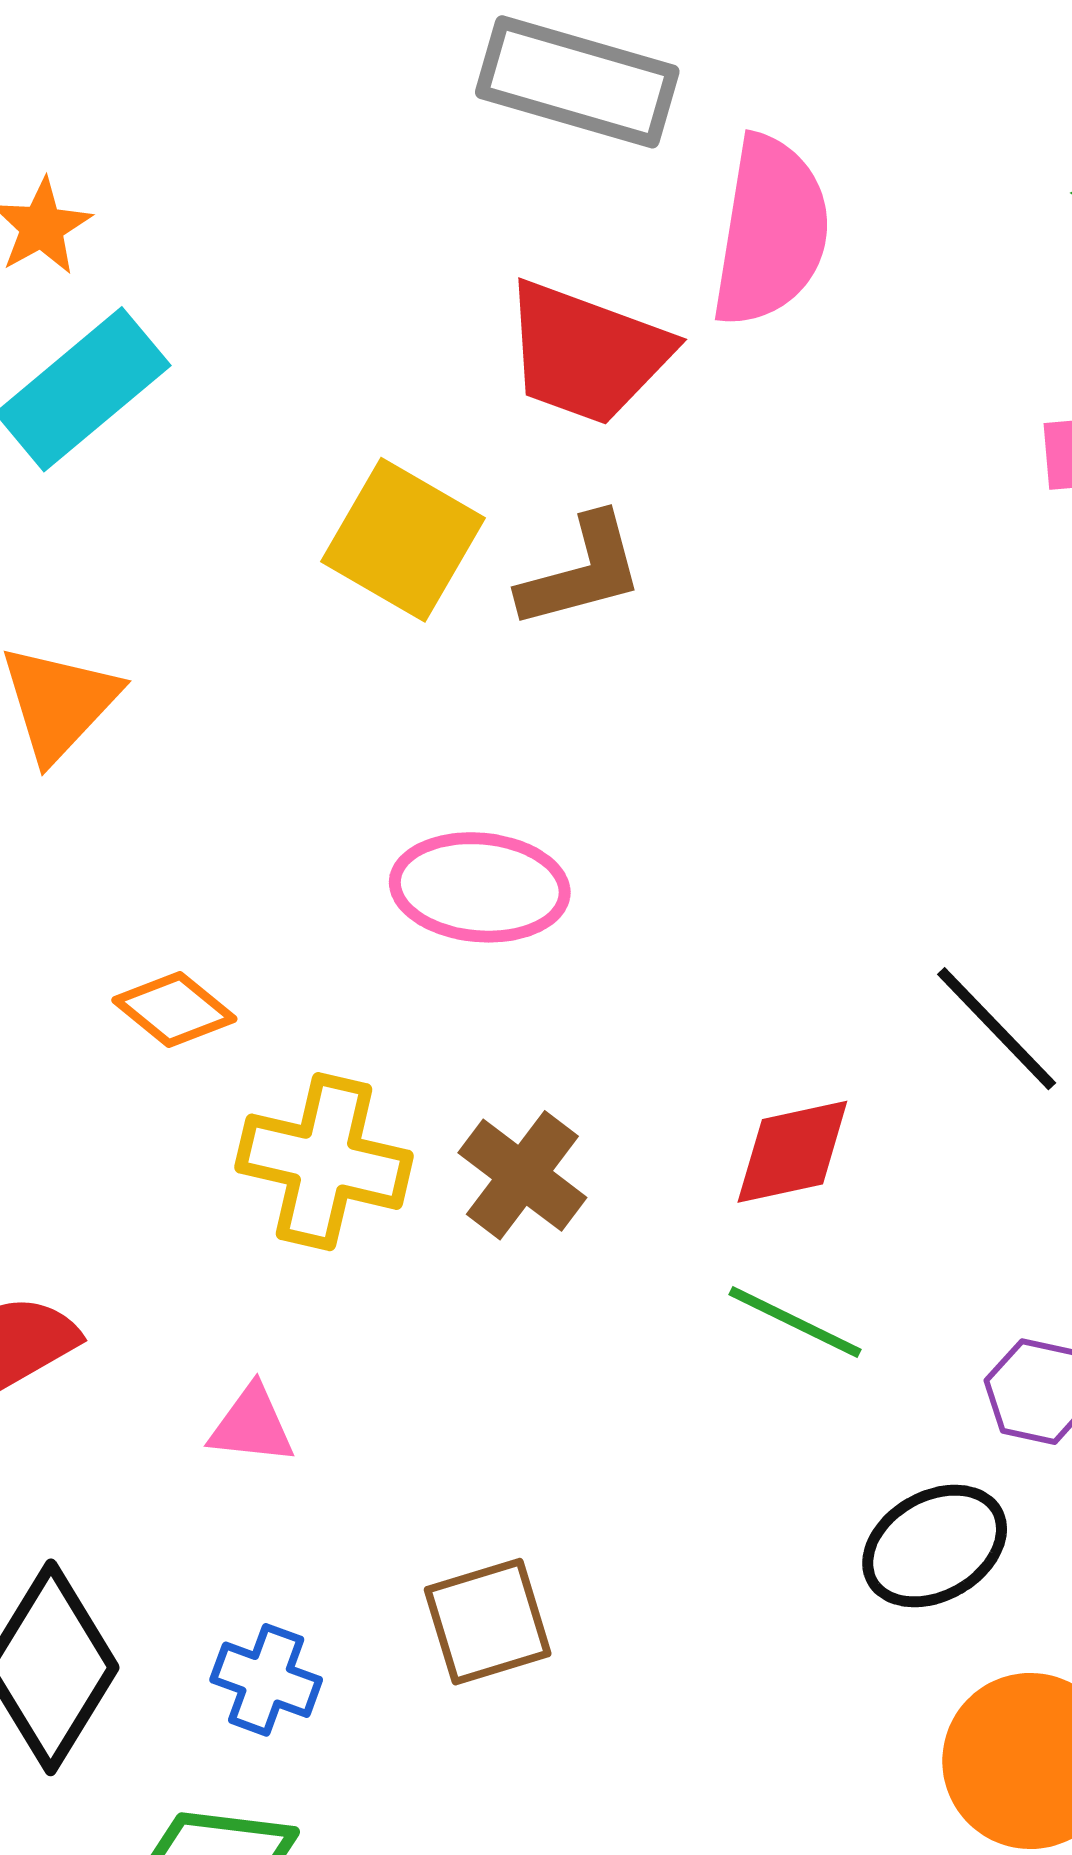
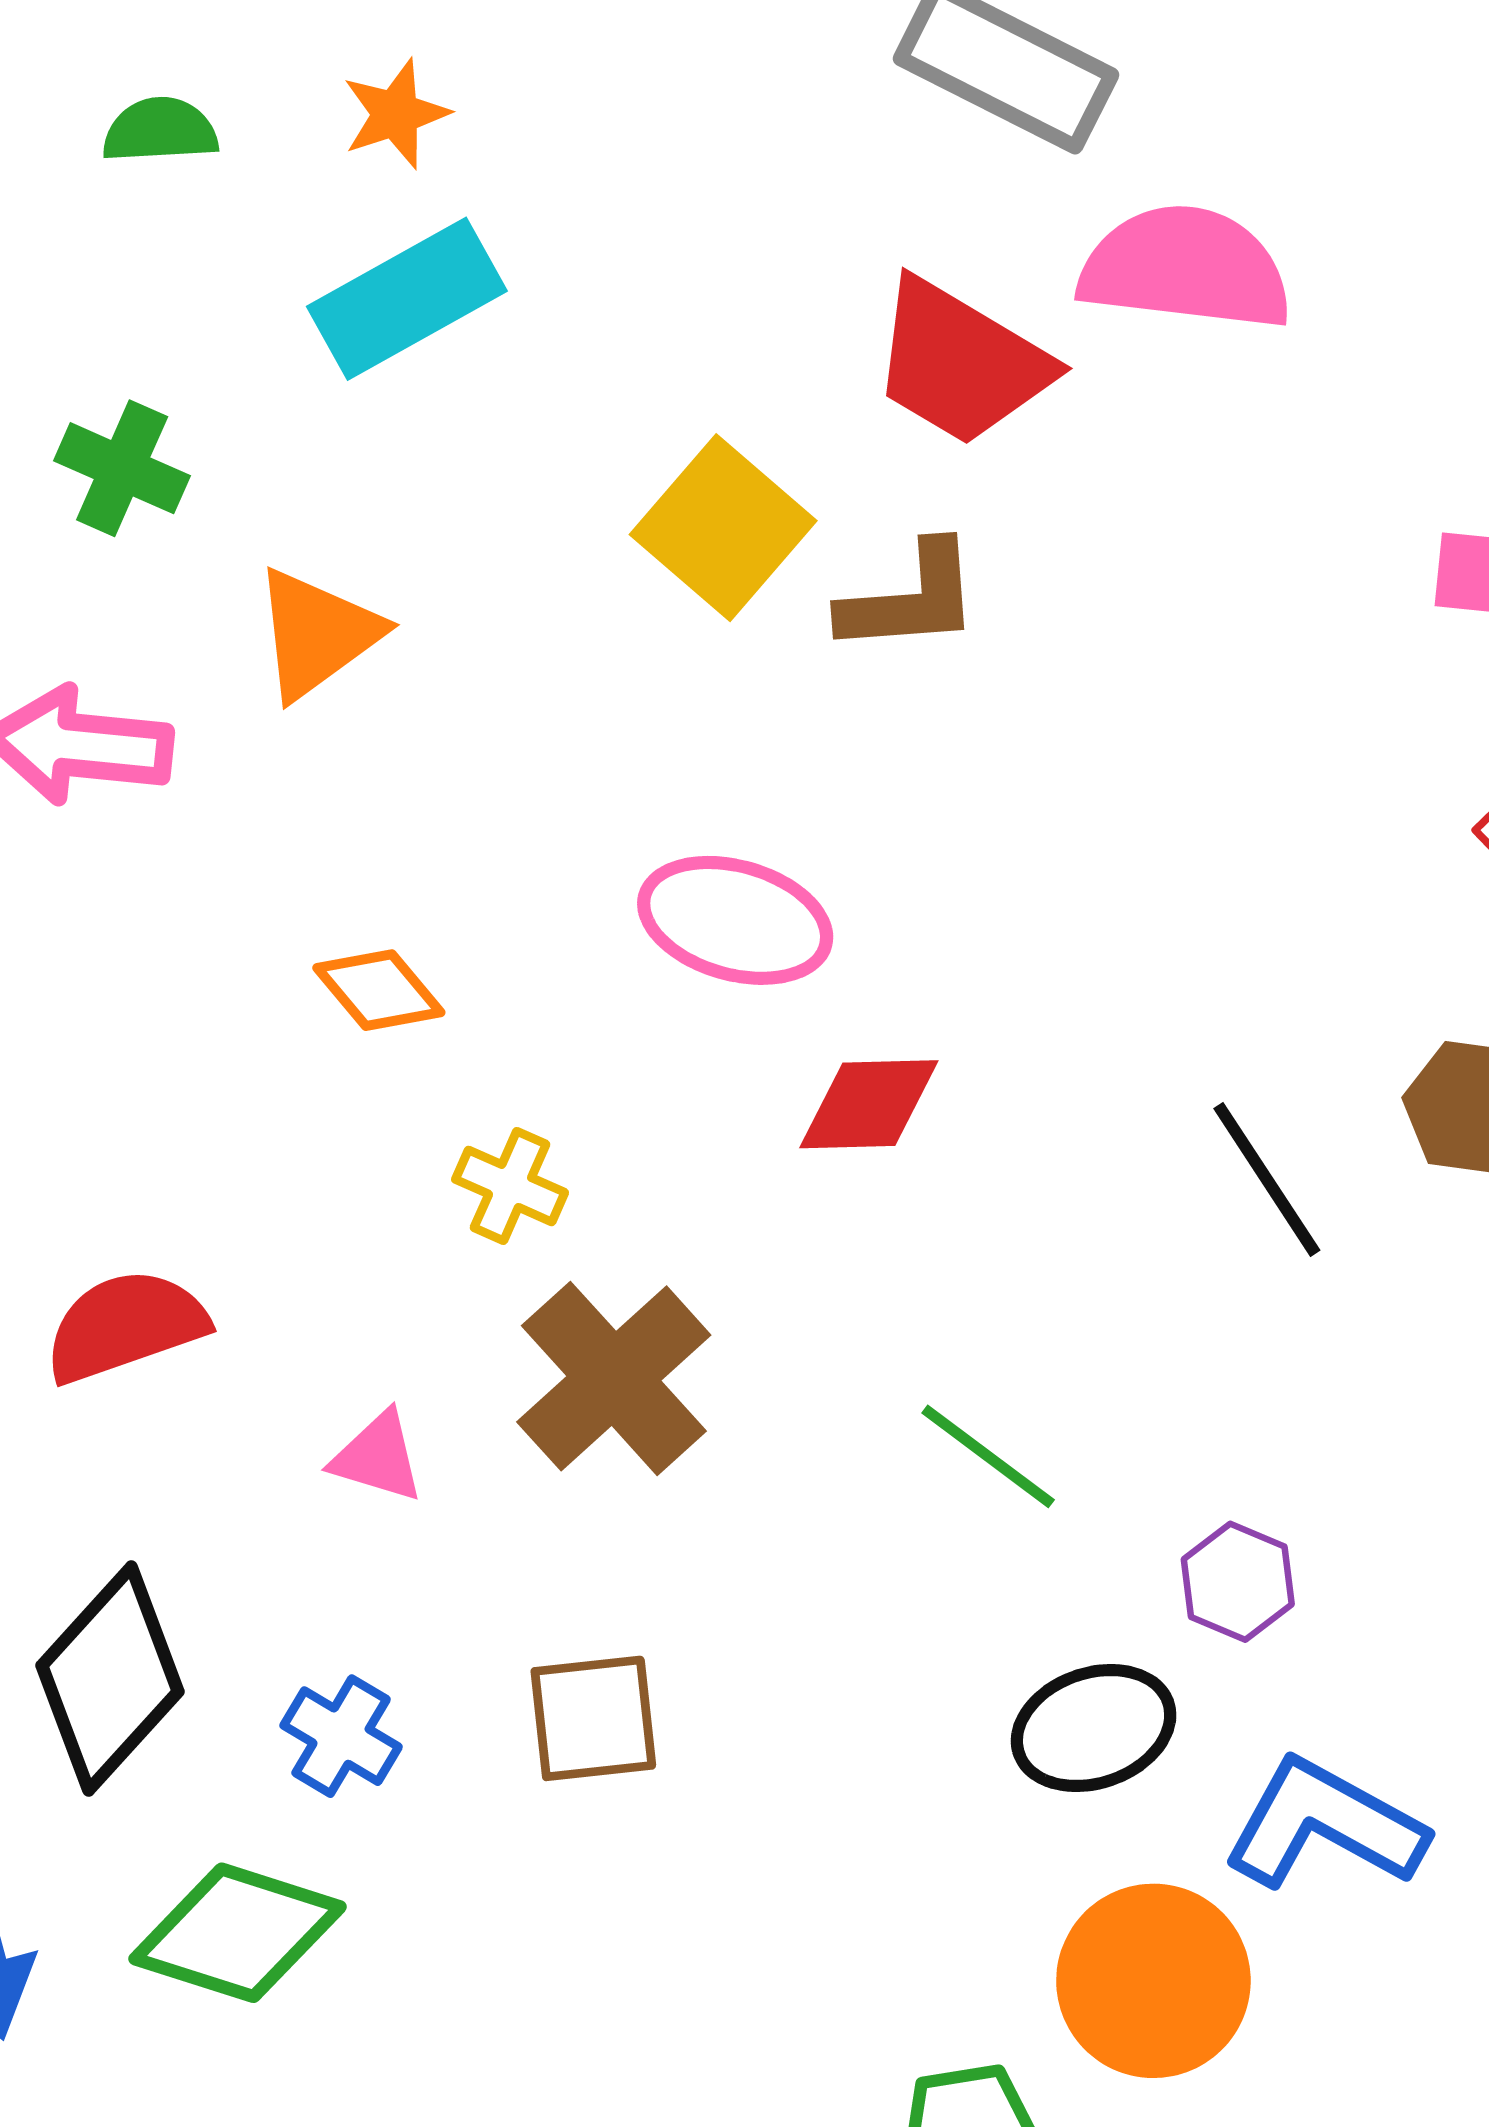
pink semicircle: (771, 231) -> (1185, 268), turned -103
red diamond: (792, 1152) -> (869, 1104), moved
yellow cross: (324, 1162) -> (510, 1186), size x0.6
brown cross: (522, 1175) -> (614, 1378), moved, size x1.4

